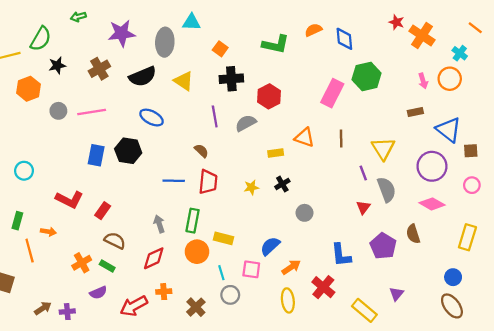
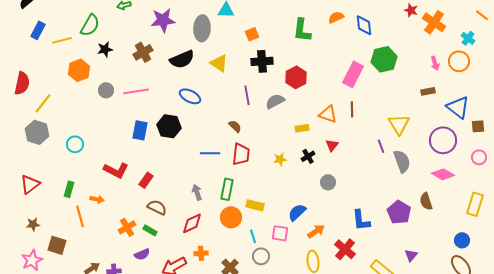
green L-shape: (276, 44) -> (302, 30), turned 85
orange square: (220, 49) -> (252, 34), turned 32
brown line: (341, 139) -> (352, 109), moved
red triangle: (363, 207) -> (332, 145), moved

